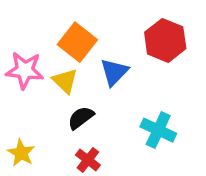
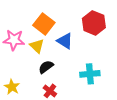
blue triangle: (114, 72) -> (65, 41), turned -42
cyan cross: (158, 130) -> (90, 74), turned -30

